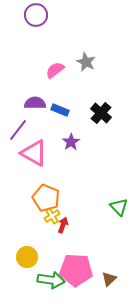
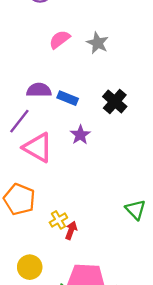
pink semicircle: (55, 70) -> (60, 39), moved
orange pentagon: (46, 198) -> (19, 199), moved

